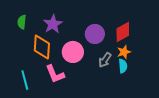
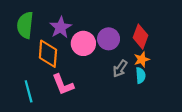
green semicircle: (22, 22) -> (25, 25), size x1.6
red diamond: (123, 32) -> (141, 37), turned -40
pink circle: (73, 52) -> (83, 43), moved

